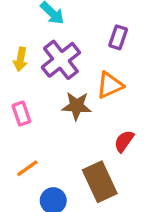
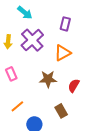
brown star: (77, 106) -> (48, 79), moved
brown rectangle: (100, 182) -> (61, 111), size x0.6

